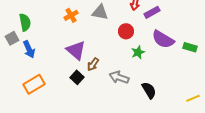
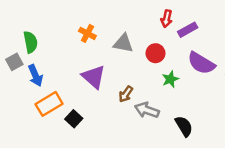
gray triangle: (100, 12) -> (123, 43), moved
orange cross: (71, 15) -> (87, 33), turned -32
brown arrow: (93, 64) -> (126, 94), moved
black square: (77, 77) -> (74, 119), moved
orange rectangle: (34, 84) -> (49, 104), moved

